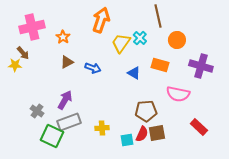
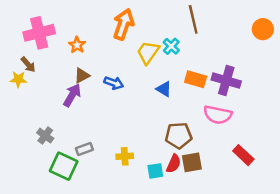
orange circle: (177, 40) -> (263, 29), moved
purple cross: (201, 66) -> (226, 80), moved
purple arrow: (65, 100) -> (72, 95), moved
gray rectangle: (69, 122) -> (84, 149), size x0.6

